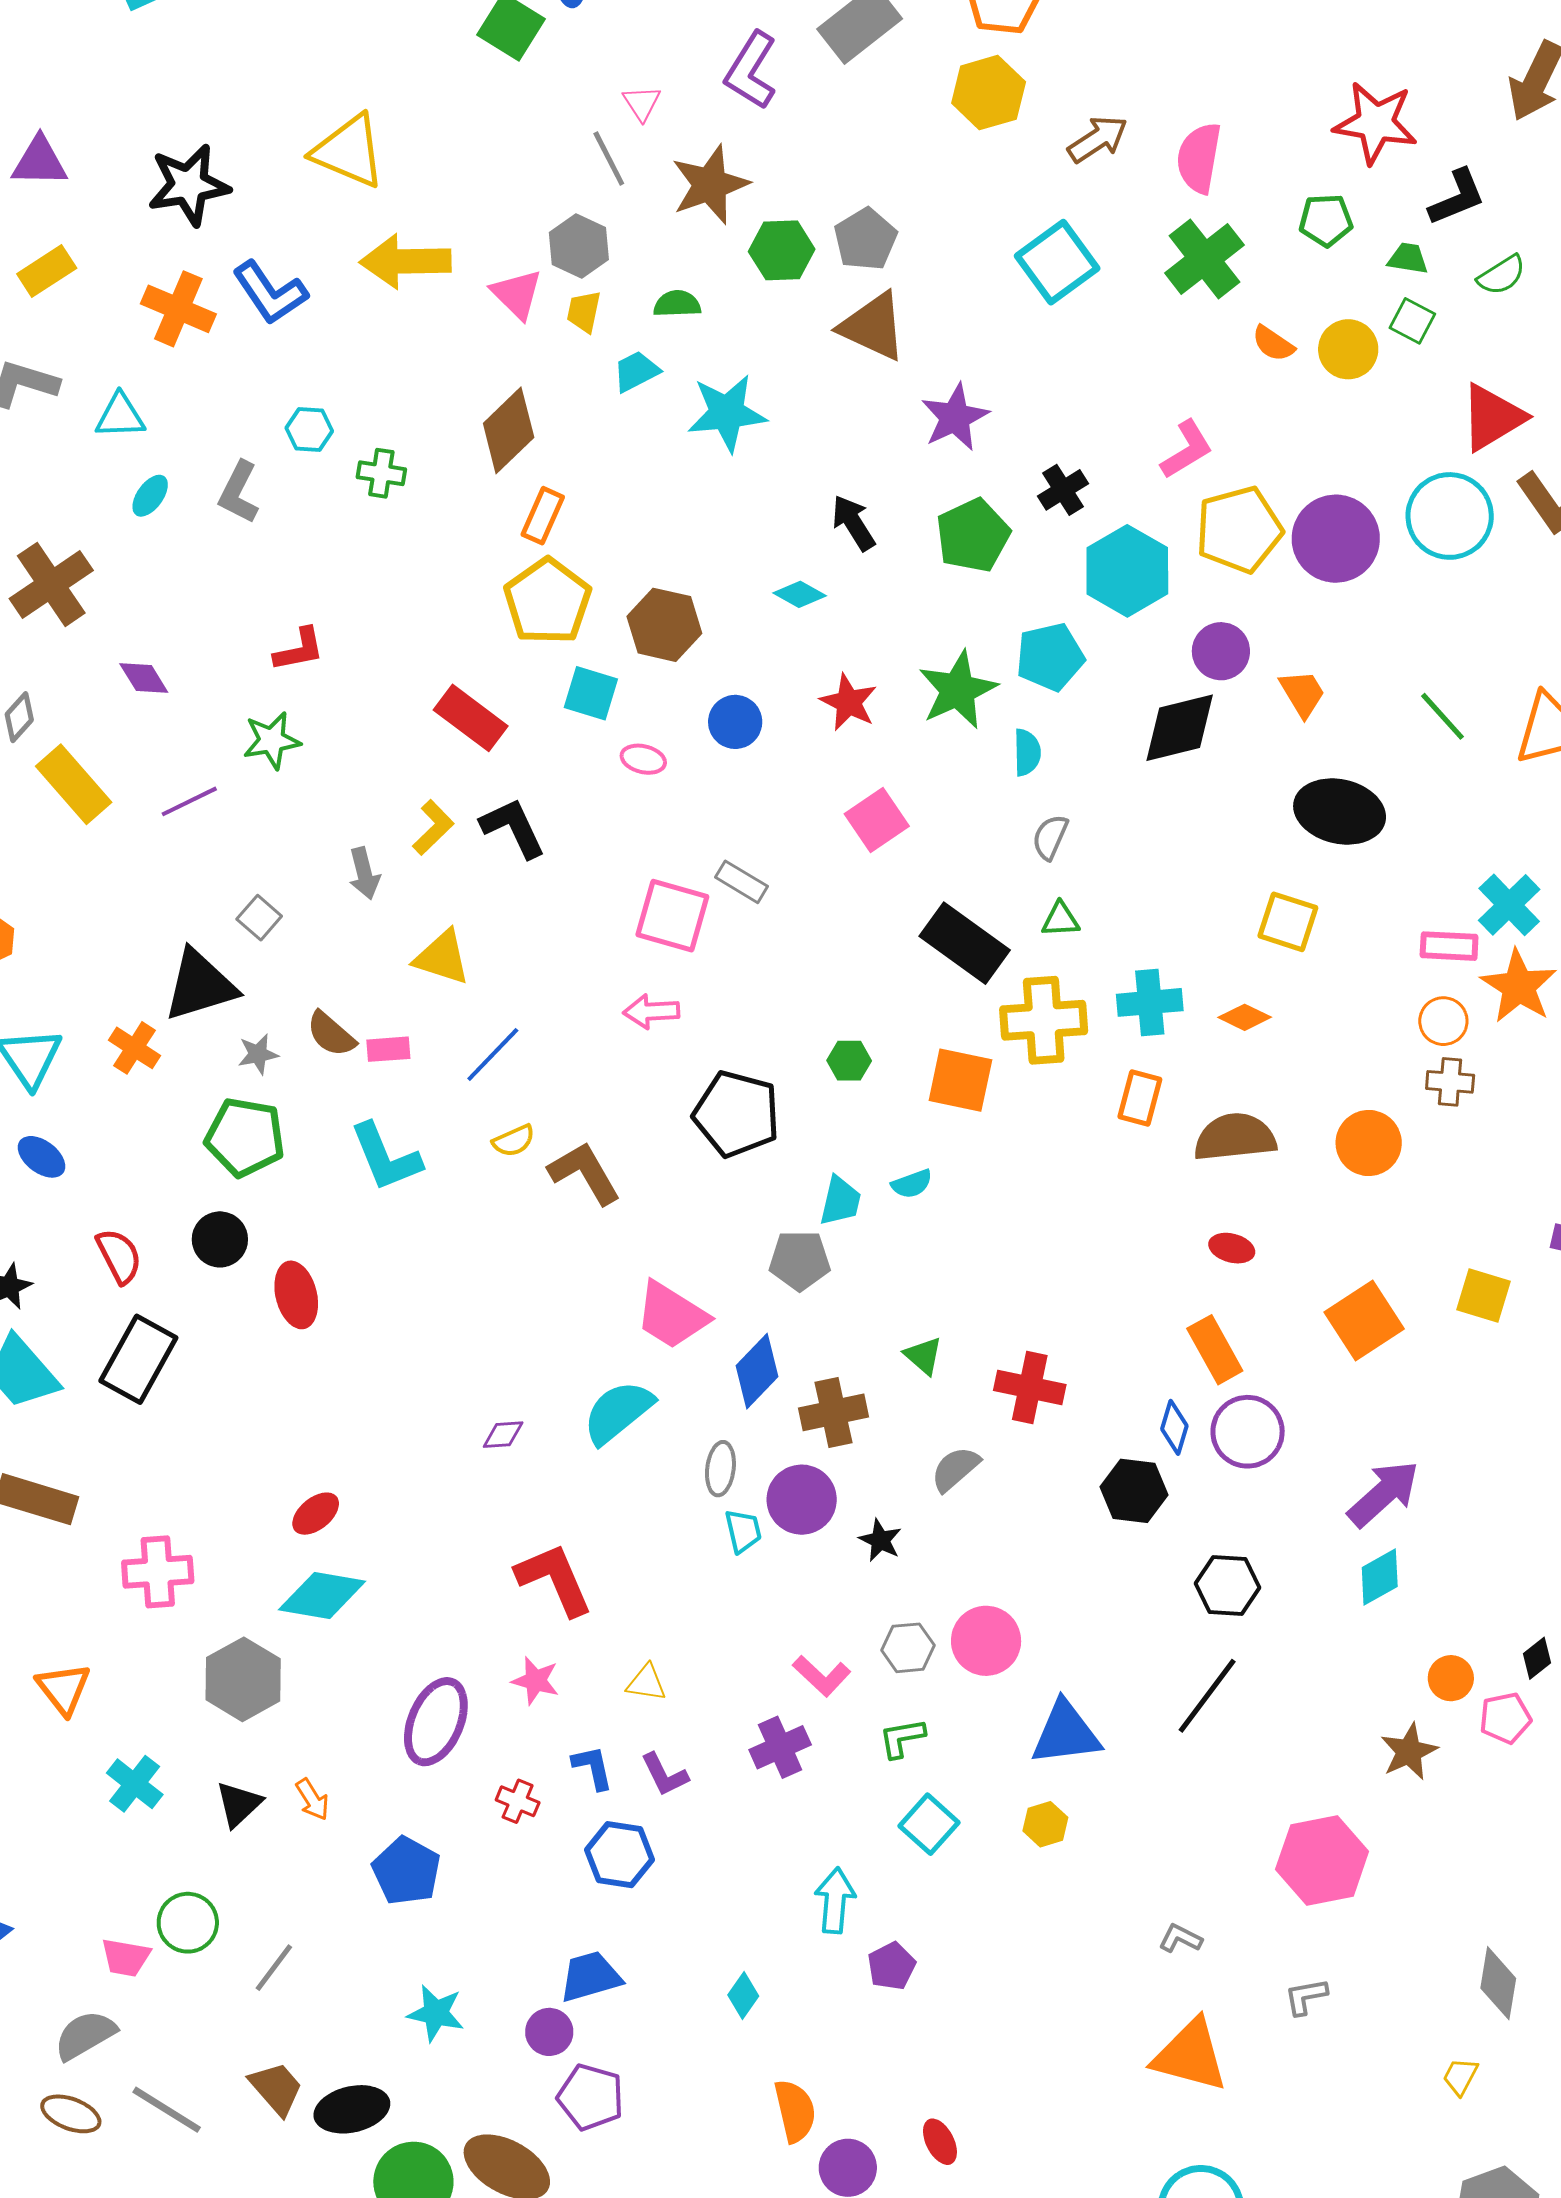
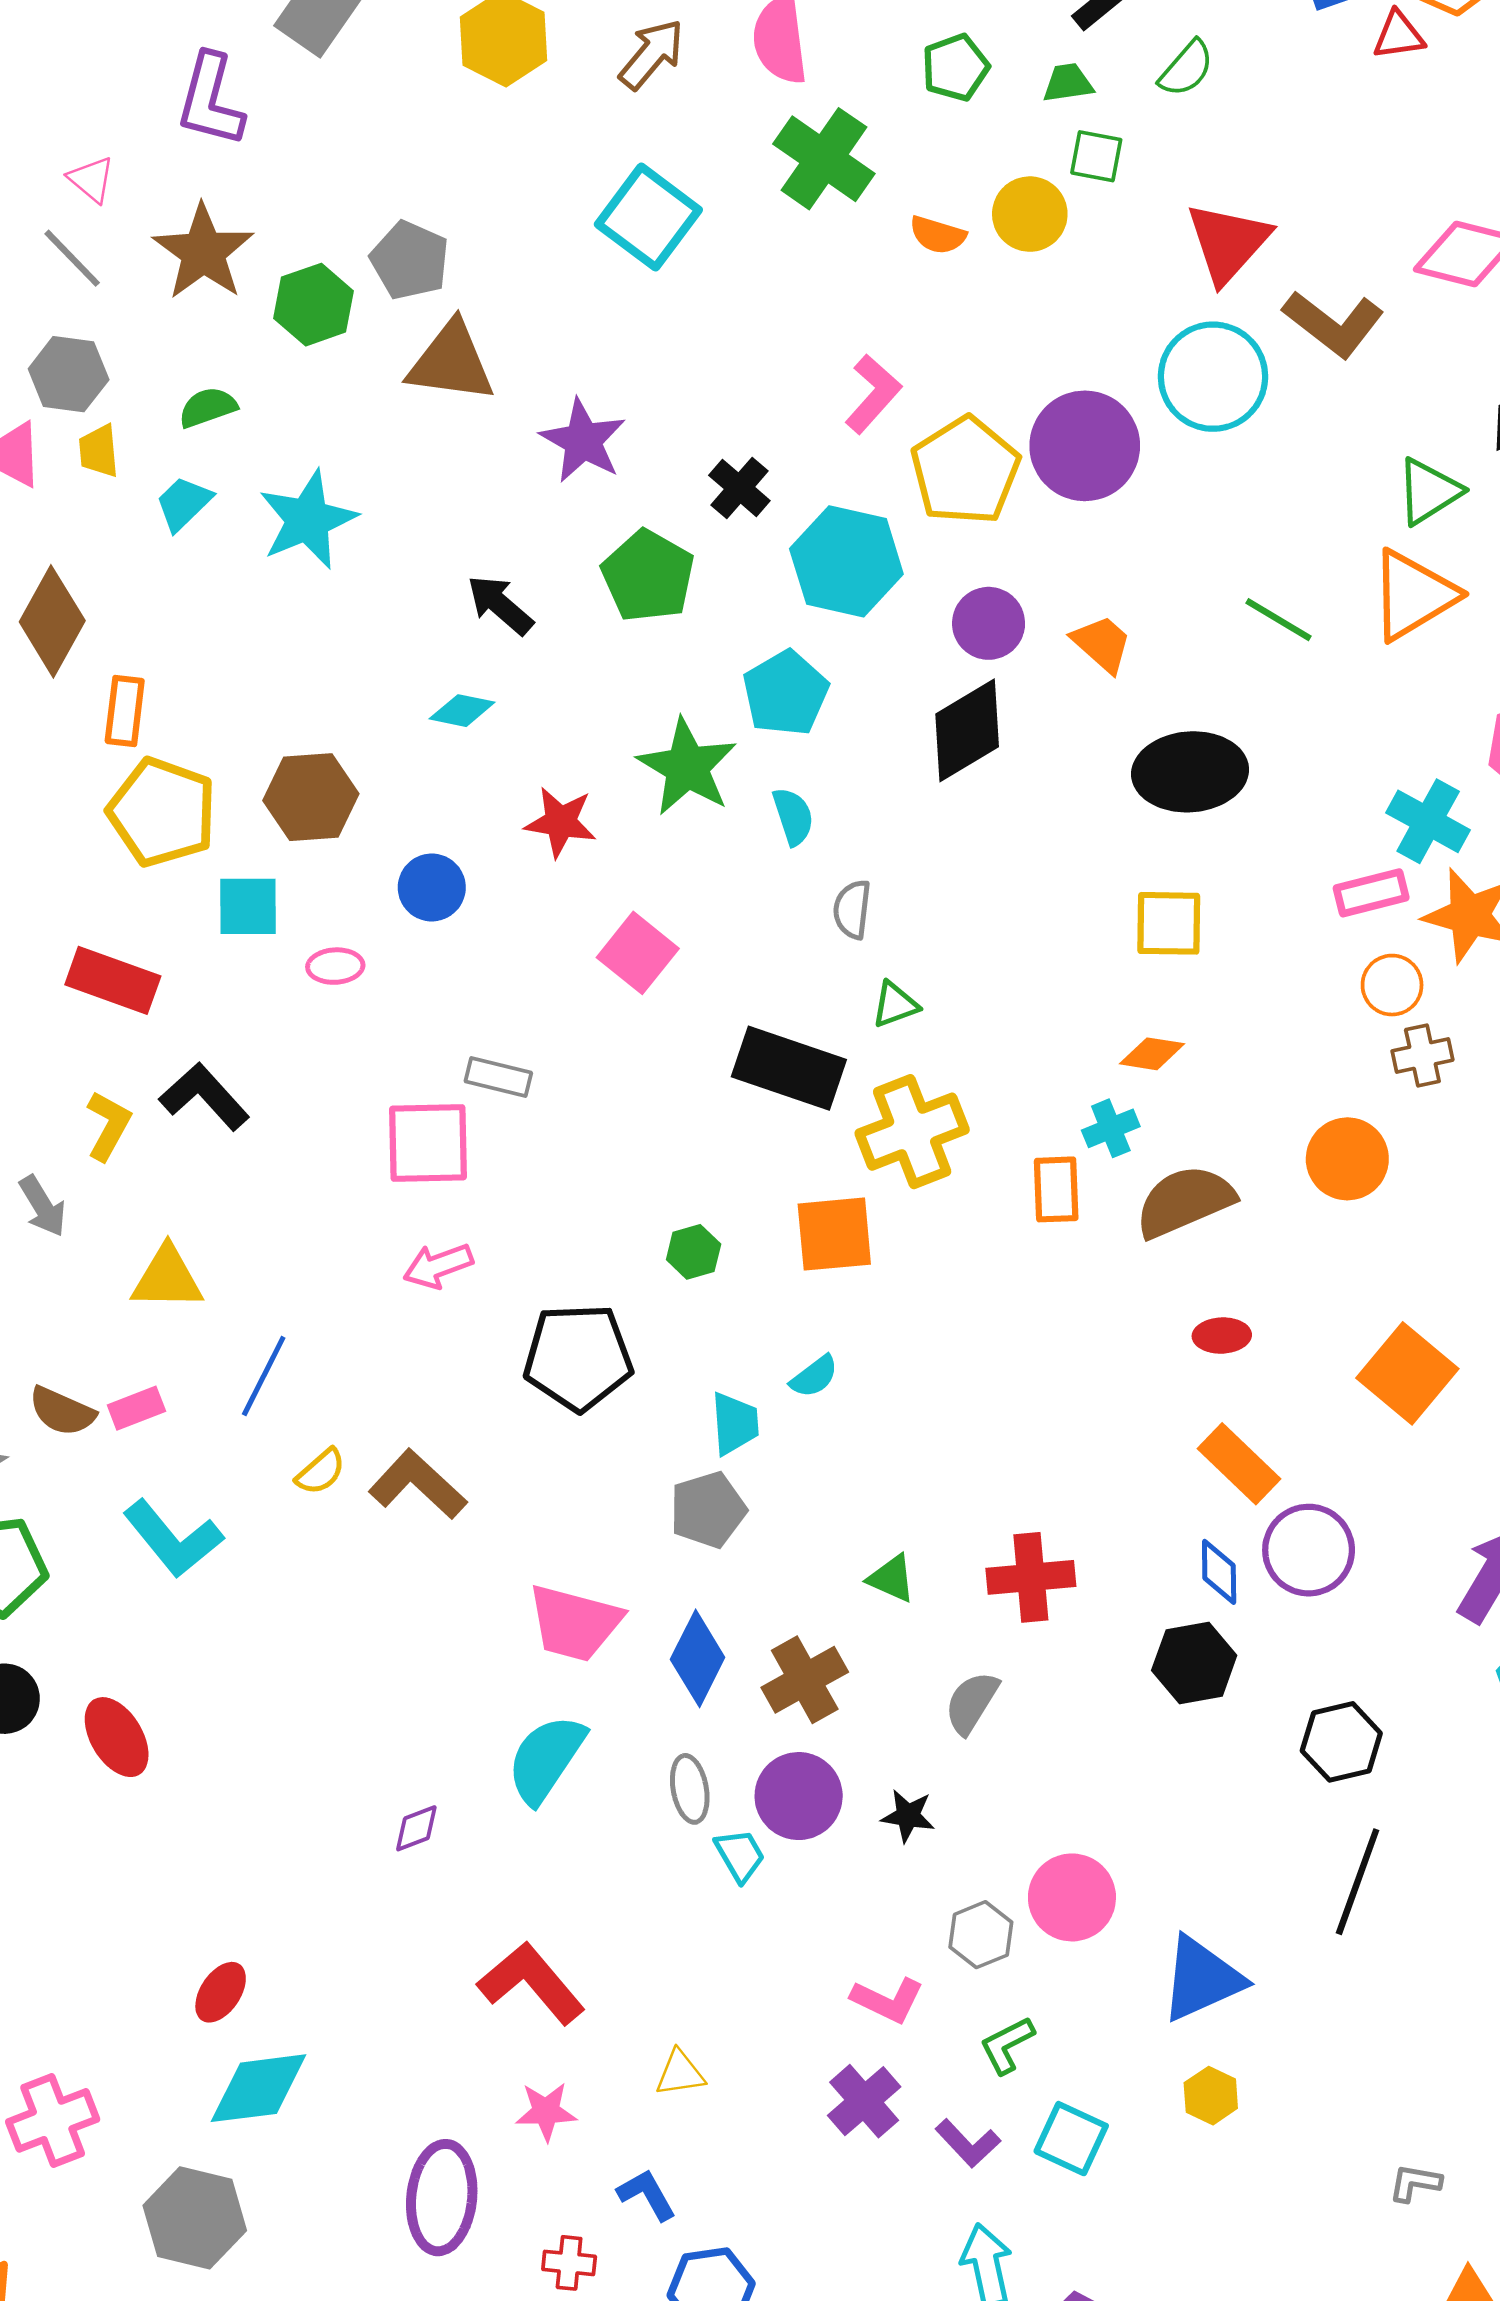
cyan cross: (1150, 1002) -> (1111, 1128), moved, size x0.7
purple L-shape: (664, 1775) -> (968, 2143), moved

